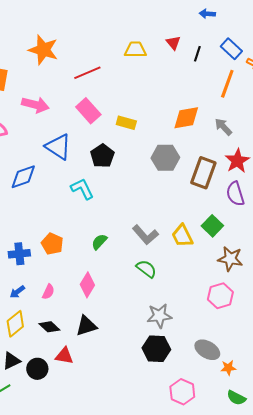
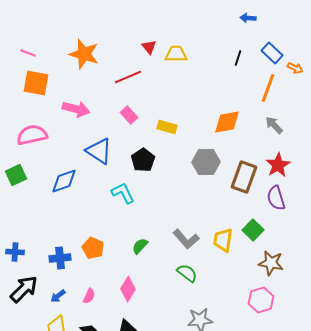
red triangle: (173, 43) -> (149, 47), moved
pink rectangle: (88, 111) -> (129, 115), size x0.7
gray arrow: (223, 127) -> (274, 125), moved
yellow trapezoid: (182, 236) -> (223, 240), turned 35

